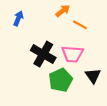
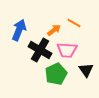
orange arrow: (63, 11) -> (54, 30), moved
blue arrow: (18, 18) -> (19, 30), moved, size x1.5

